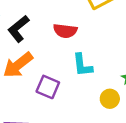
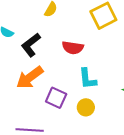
yellow circle: (110, 99) -> (86, 107), moved

